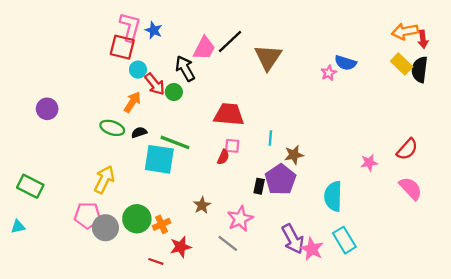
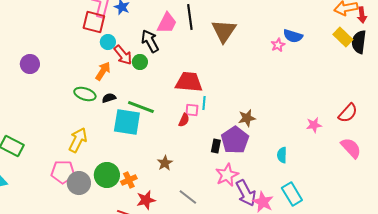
black line: (230, 42) -> (190, 17), turned -55
purple circle: (47, 109) -> (30, 64), moved
cyan line: (270, 138) -> (204, 103), moved
cyan semicircle: (333, 196) -> (282, 155), size x0.6
pink star: (240, 219) -> (227, 175), moved

